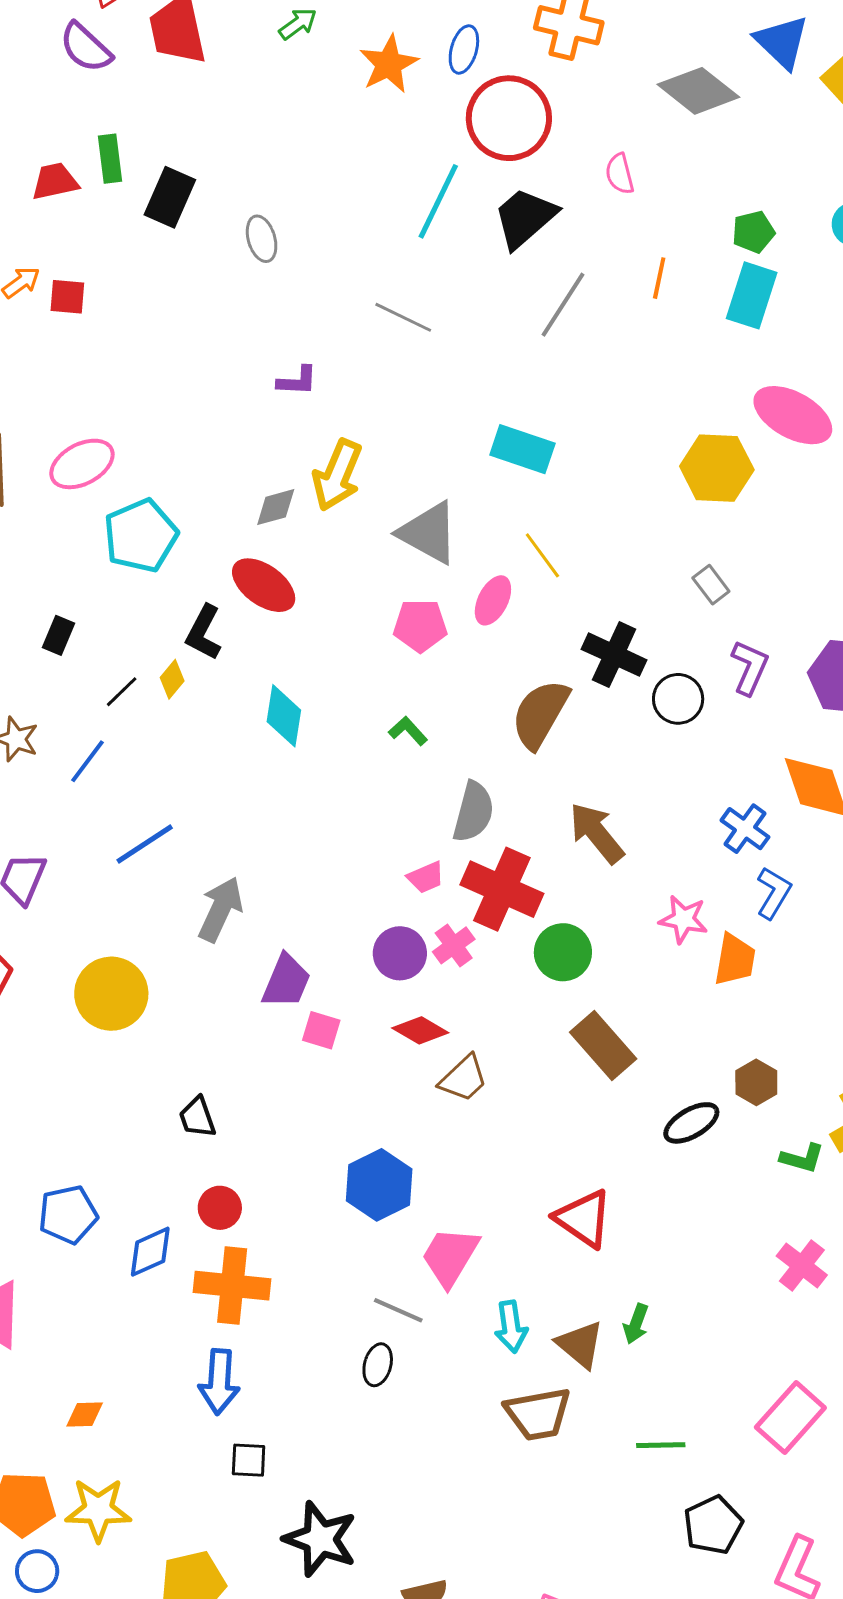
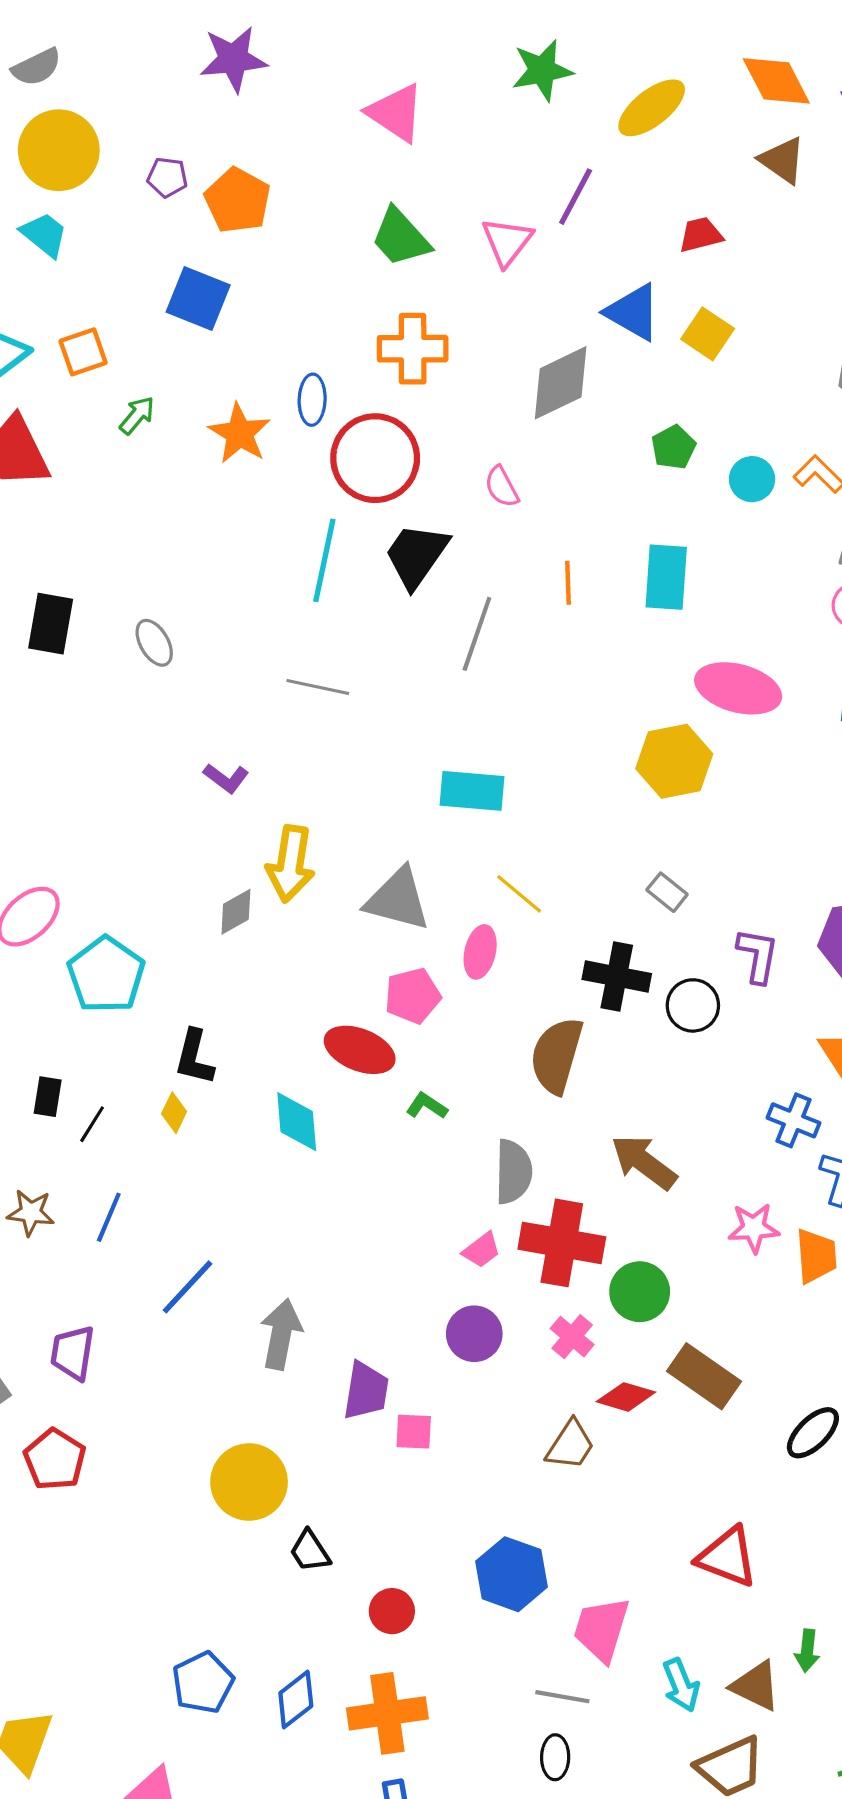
gray diamond: (698, 91) -> (561, 383), turned -50
green pentagon: (753, 232) -> (674, 447), moved
purple L-shape: (297, 381) -> (226, 778), turned 48
red ellipse: (264, 585) -> (360, 1050), moved
gray rectangle: (711, 585) -> (667, 892), moved
black line: (122, 692) -> (92, 1124), moved
pink cross: (454, 945) -> (572, 1337), moved
yellow circle: (111, 994) -> (249, 1482), moved
red diamond: (420, 1030) -> (626, 1397), moved
red circle: (220, 1208) -> (392, 1611), moved

